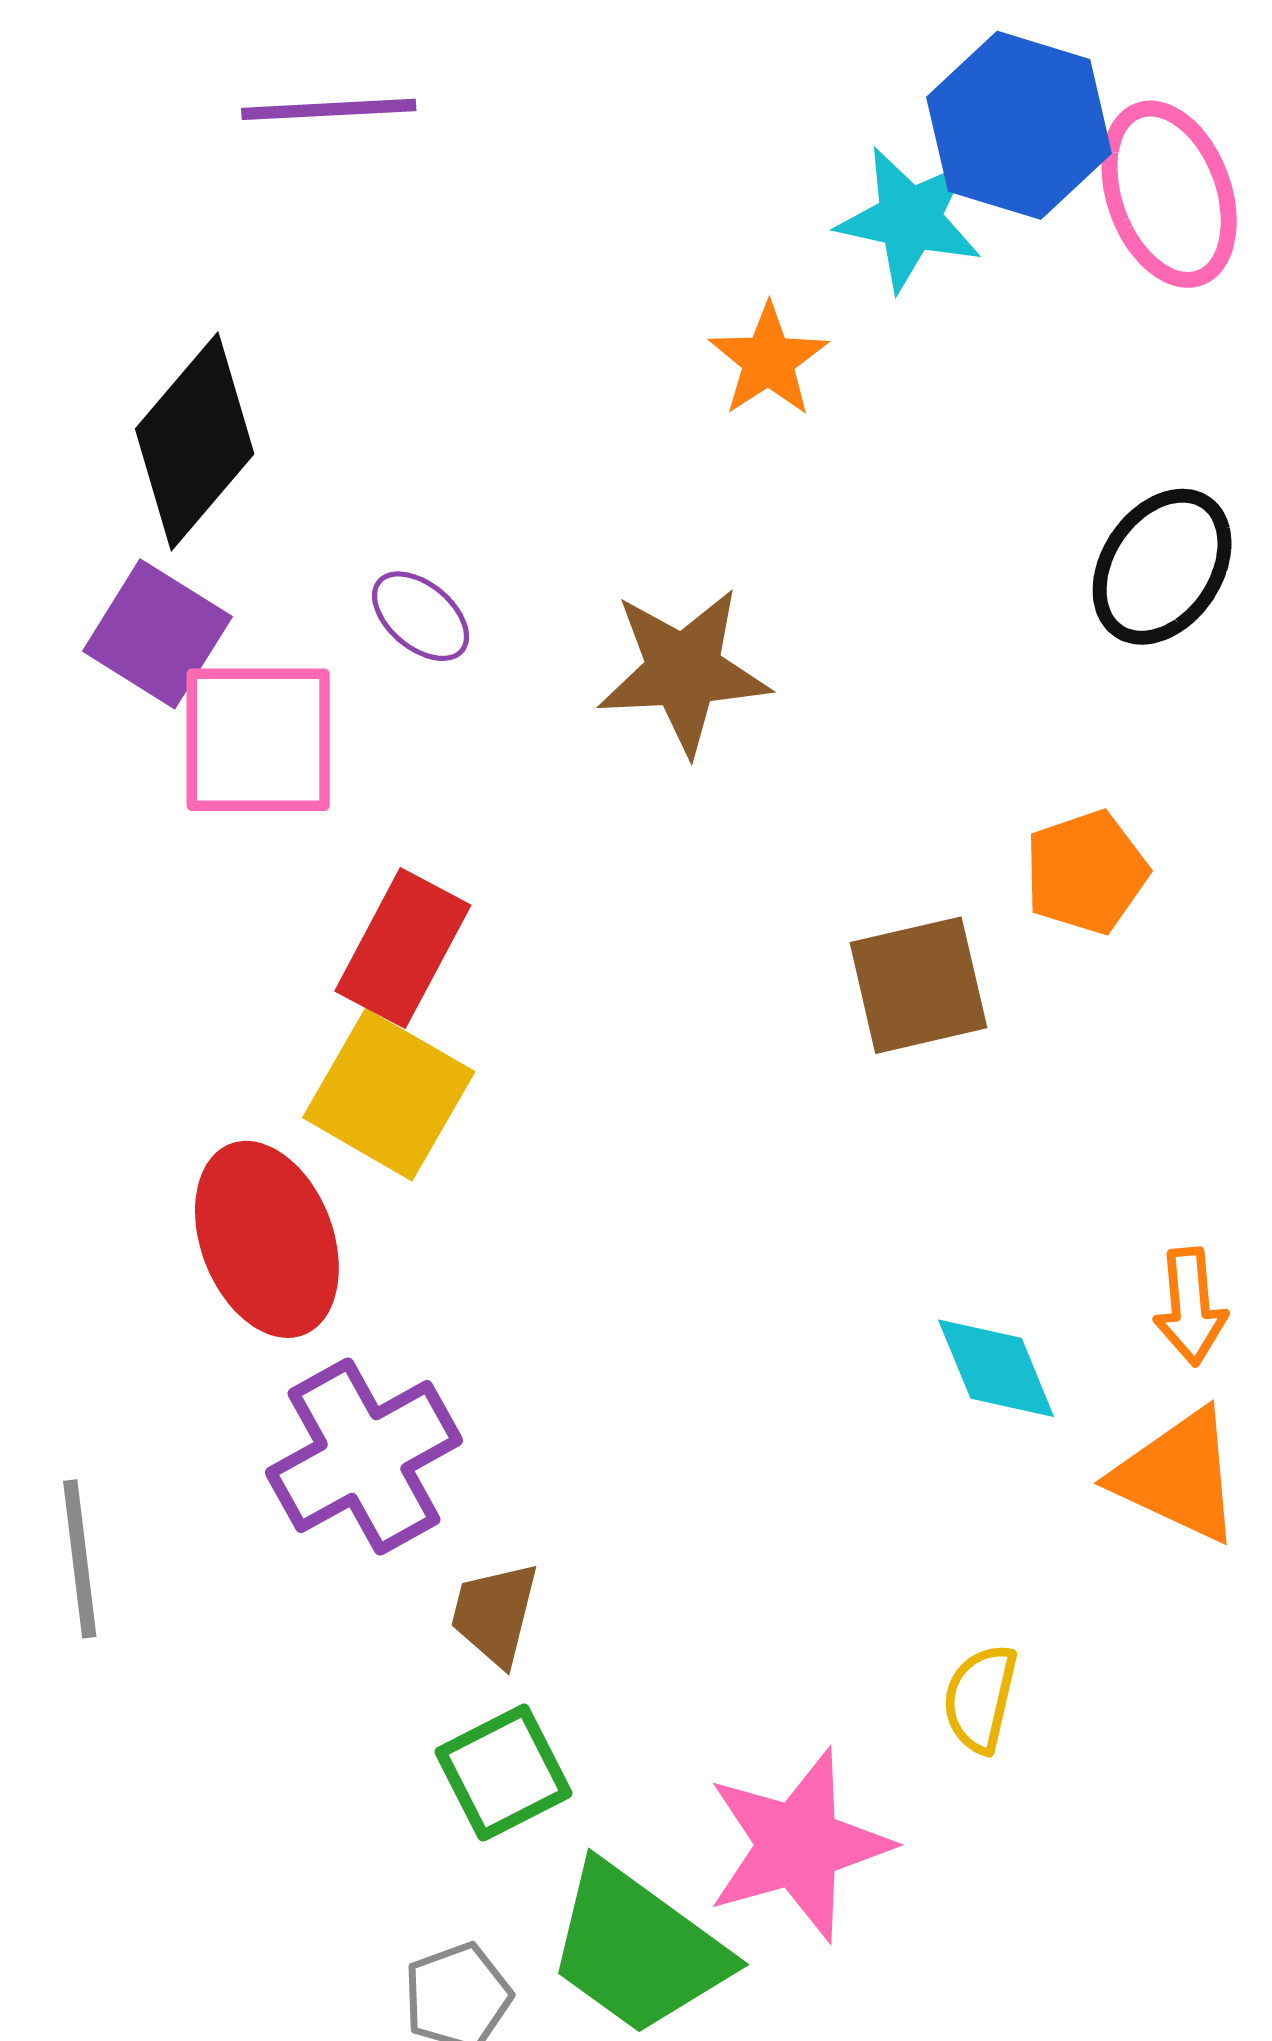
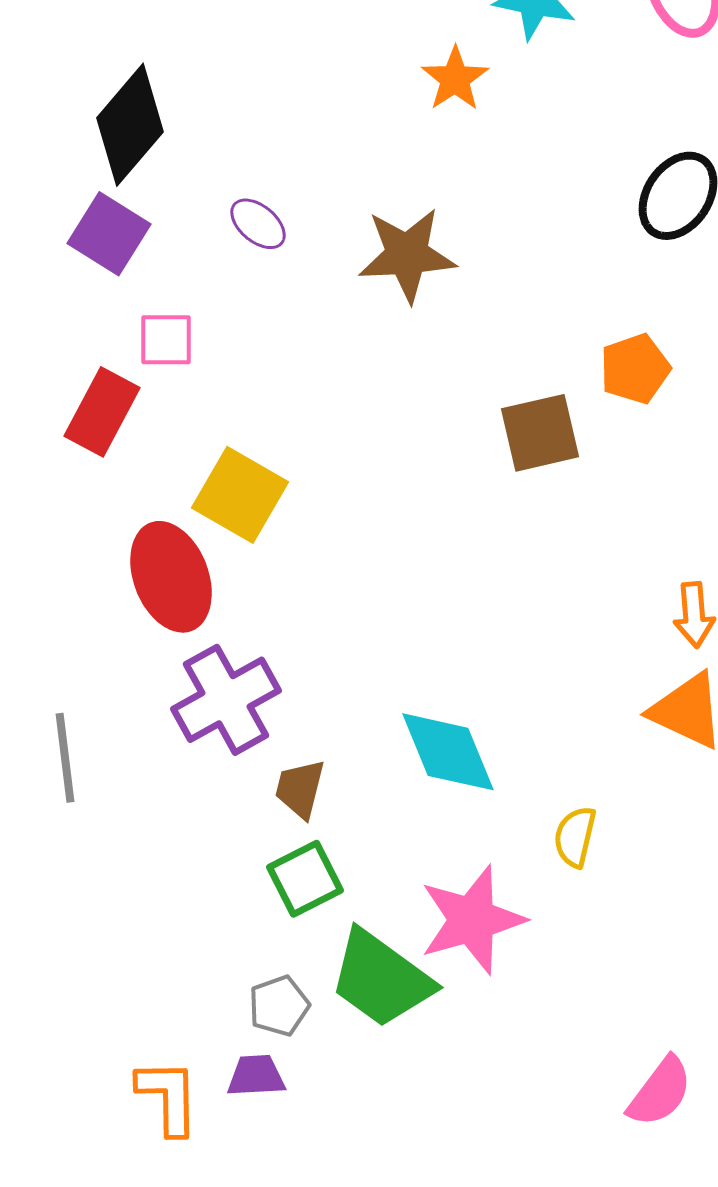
pink square: (258, 740) -> (166, 340), moved, size x0.6
red rectangle: (403, 948) -> (102, 412), moved
cyan diamond: (996, 1368) -> (448, 752), moved, size x1.4

